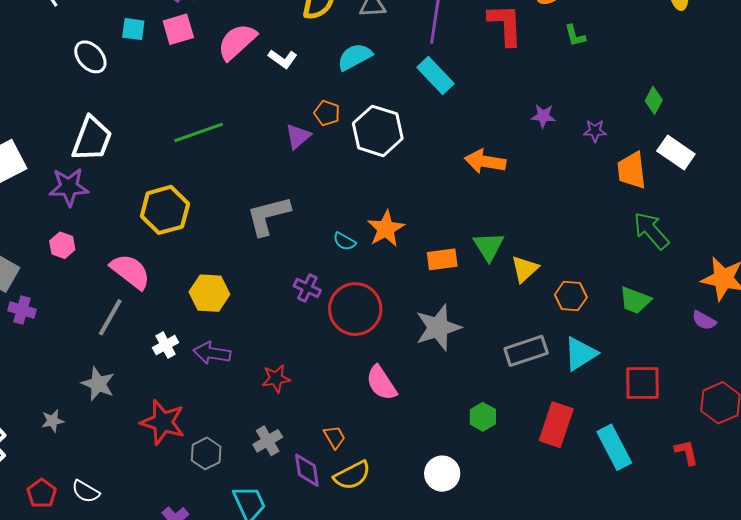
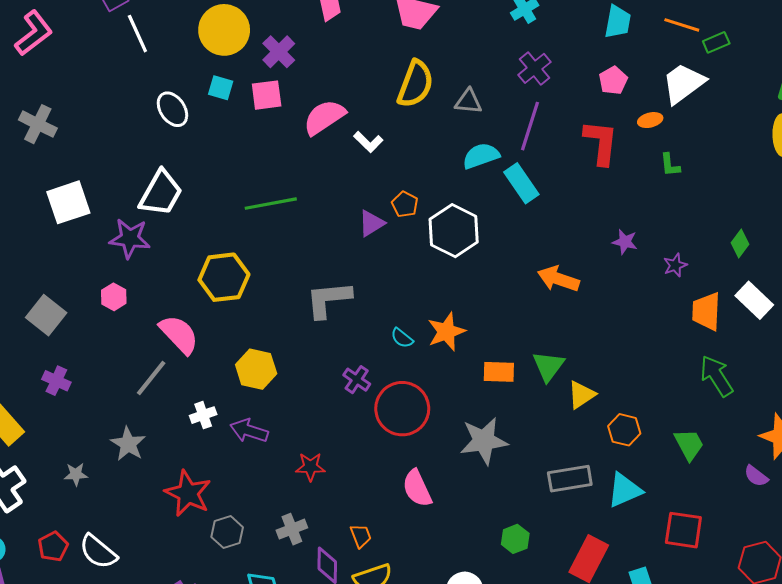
cyan semicircle: (355, 57) -> (481, 156), moved
purple star: (595, 131) -> (675, 265), turned -30
green trapezoid: (635, 300) -> (689, 444), turned -148
purple cross: (22, 310) -> (56, 381), moved
white semicircle: (86, 491) -> (98, 552), size x1.4

